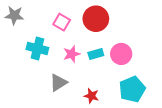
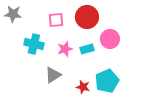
pink square: (62, 22) -> (56, 20), turned -35
pink circle: (121, 54) -> (110, 39), moved
cyan pentagon: (132, 89) -> (107, 81), moved

